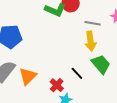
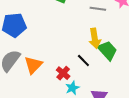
yellow arrow: (91, 41) -> (95, 38), moved

